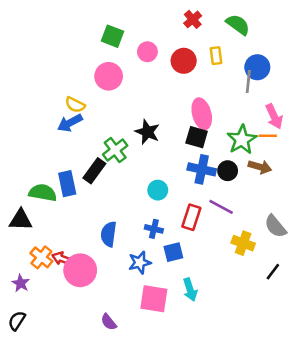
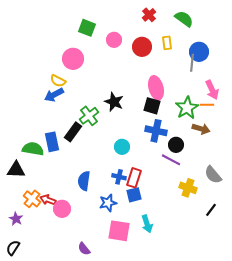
pink circle: (109, 76) -> (73, 59), moved
black circle: (228, 171) -> (176, 145), moved
red rectangle: (191, 217) -> (134, 178), moved
pink circle: (80, 270) -> (62, 209), size x0.7

